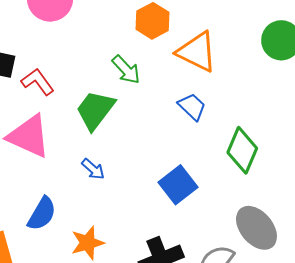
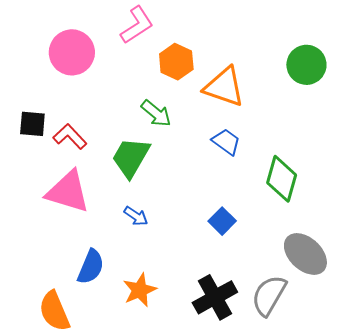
blue square: (178, 185) -> (222, 221), size x0.7

